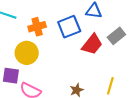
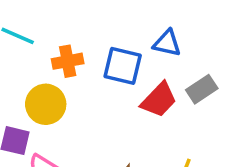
blue square: (69, 27) -> (123, 66), turned 30

